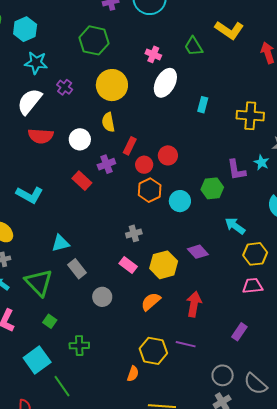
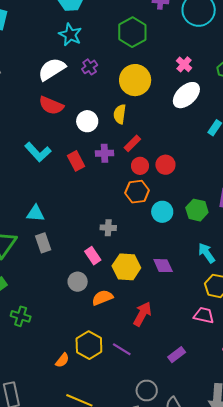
cyan L-shape: (30, 195) -> (38, 152), moved
gray circle: (102, 297) -> (78, 282), moved

